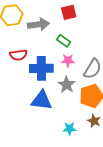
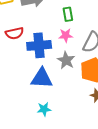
green rectangle: (64, 41) -> (68, 14), moved, turned 48
cyan star: (70, 129) -> (44, 109), moved

